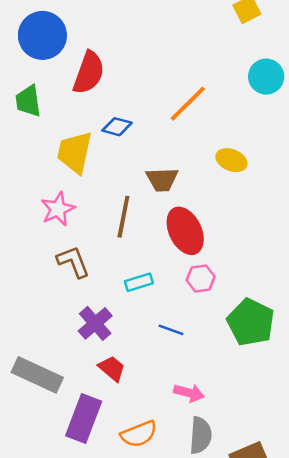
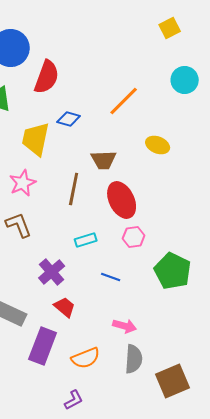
brown L-shape: (73, 262) -> (19, 225), moved

